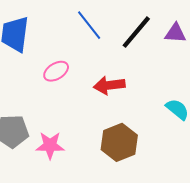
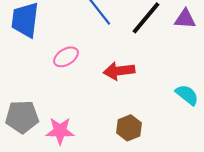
brown hexagon: (119, 142) -> (129, 128), size x0.7

